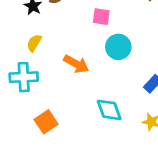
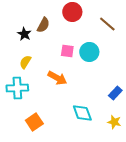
pink square: (101, 17) -> (67, 51), moved
cyan circle: (118, 47) -> (89, 52), moved

